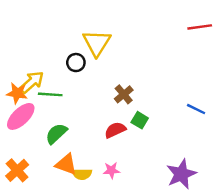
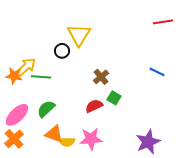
blue line: (196, 109) -> (157, 72), moved
pink ellipse: (21, 116) -> (17, 115), moved
pink star: (111, 170) -> (91, 139), size x1.6

